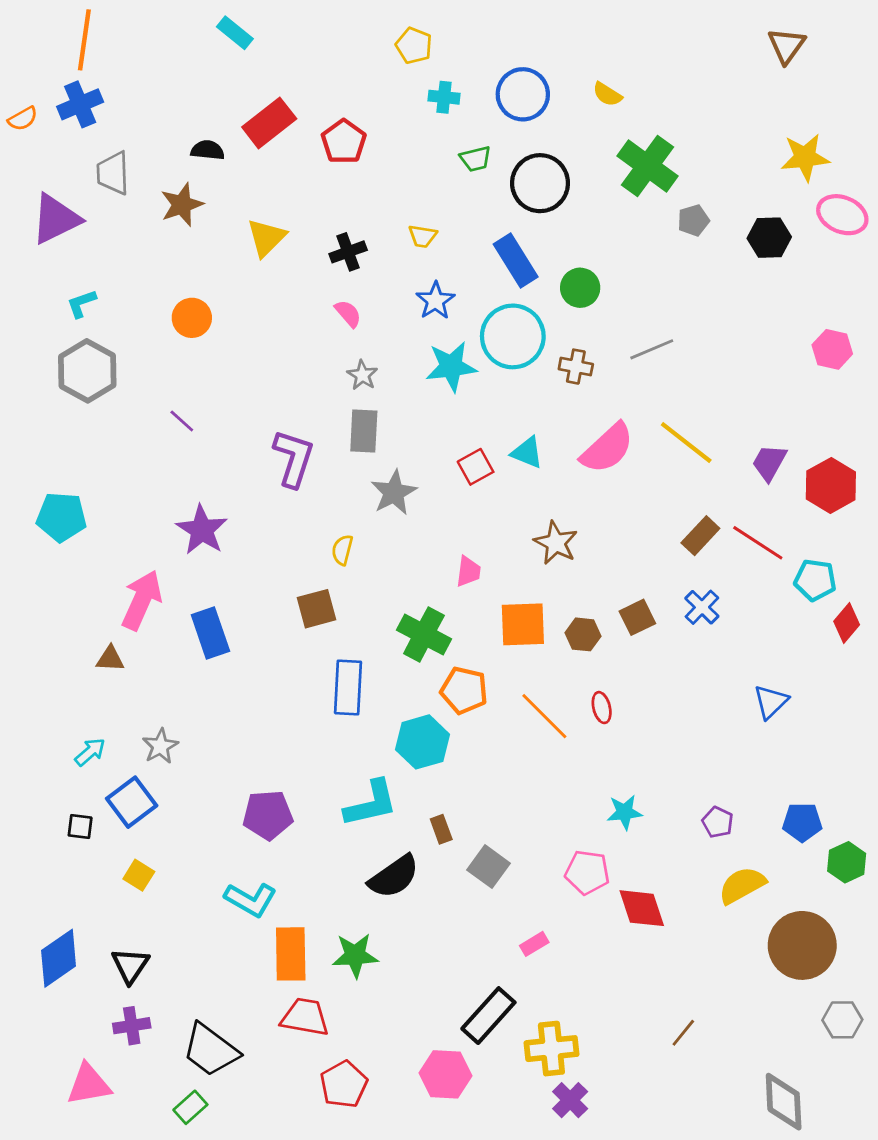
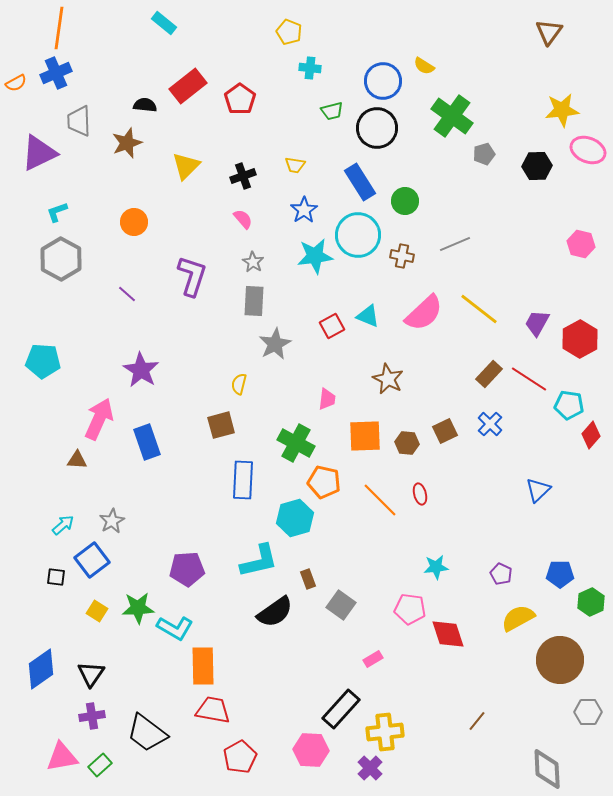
blue circle: (523, 94) -> (383, 81), moved
purple L-shape: (294, 458) -> (192, 276), moved
green star: (355, 955) -> (138, 608), moved
purple cross: (570, 1100) -> (370, 768), moved
green rectangle: (190, 1107) -> (100, 765), moved

